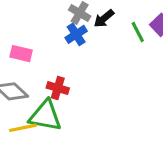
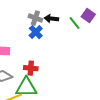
black arrow: (104, 19) -> (51, 19), turned 56

